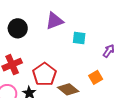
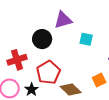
black circle: (18, 28) -> (42, 39), moved

